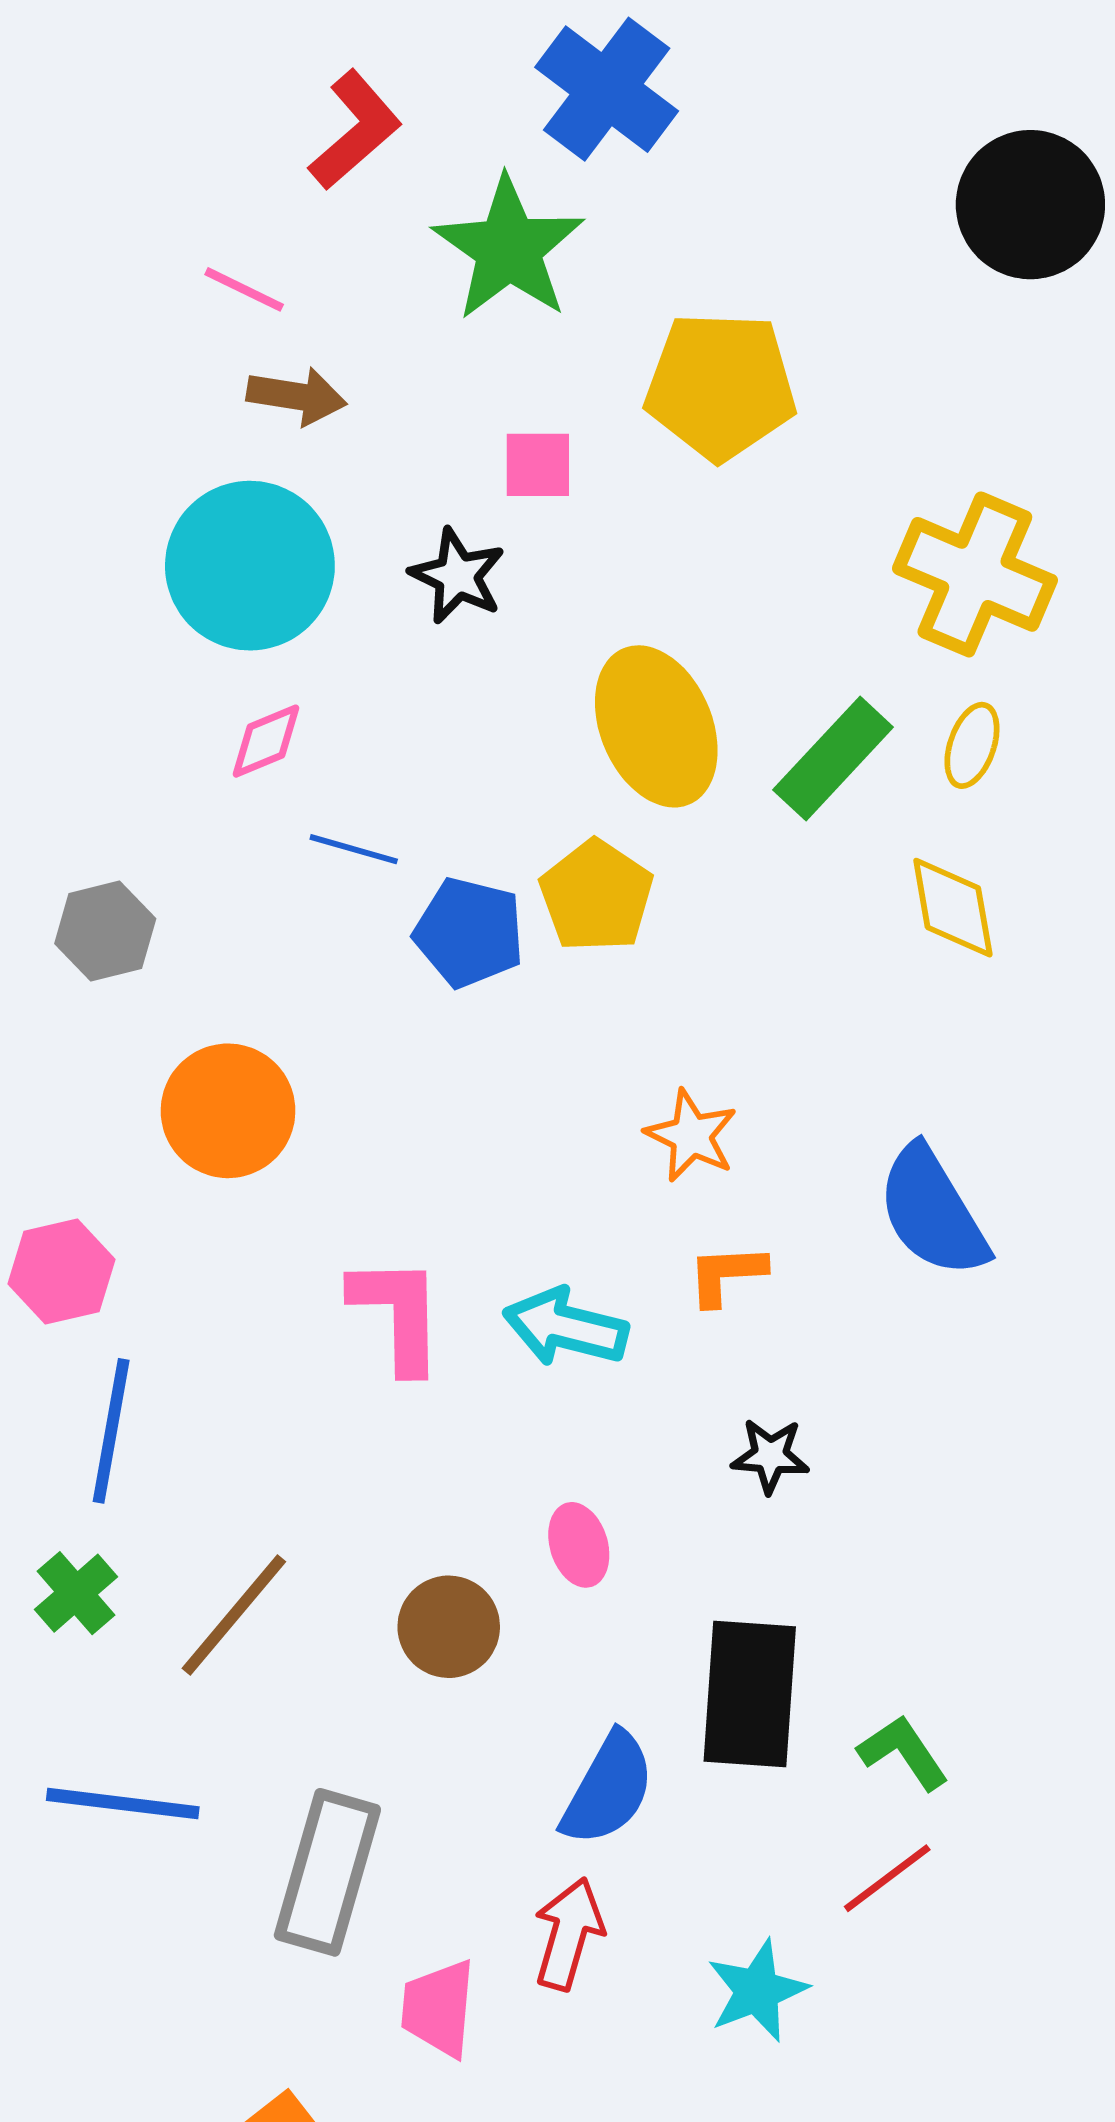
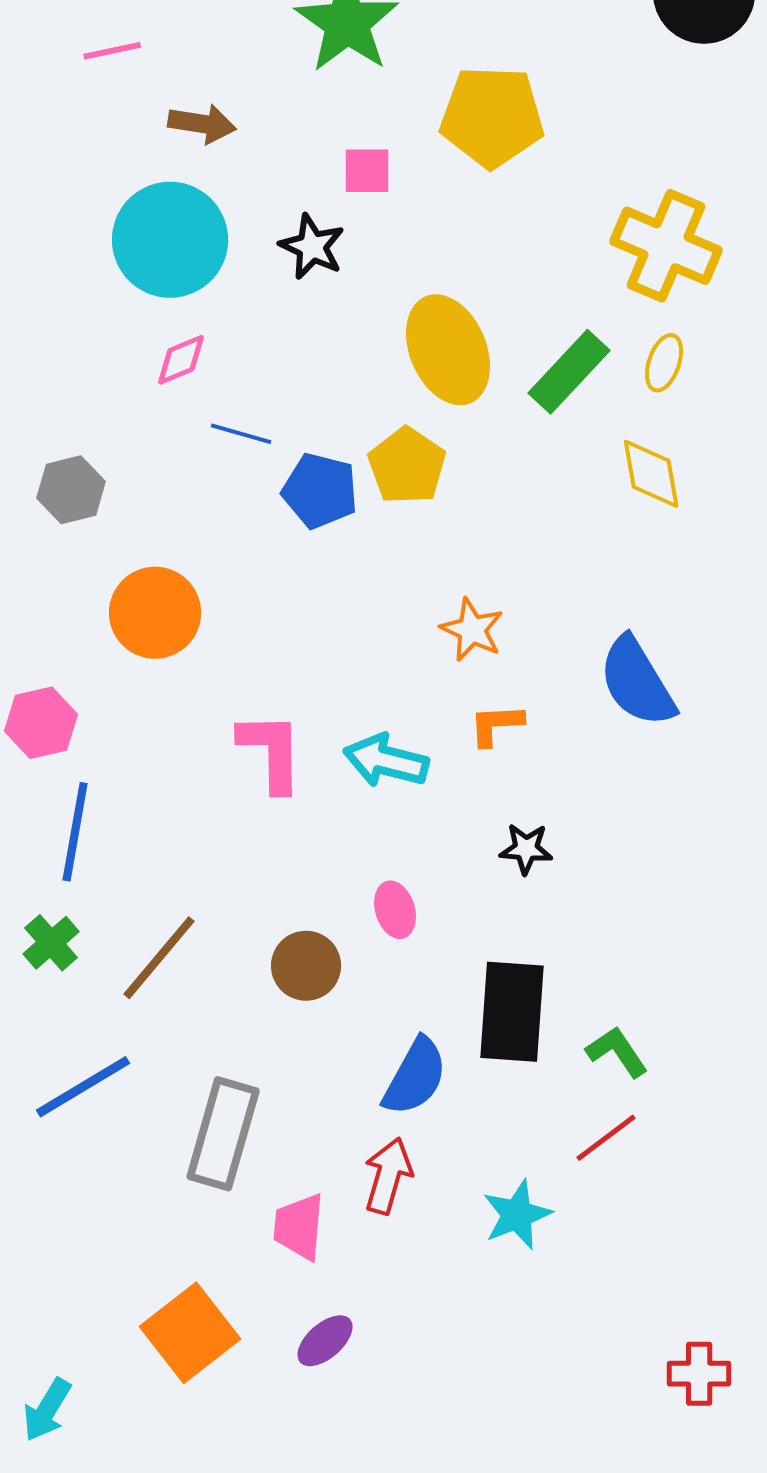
pink line: (244, 289) -> (112, 51), moved, turned -38
blue line: (123, 1804) -> (83, 1087), turned -38

